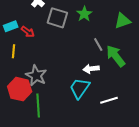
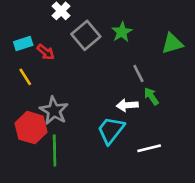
gray square: (57, 18) -> (86, 35), turned 30
yellow line: (13, 51) -> (25, 77), turned -40
green arrow: (116, 56) -> (151, 96), moved, size x0.6

